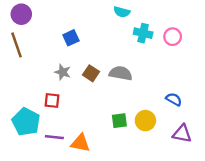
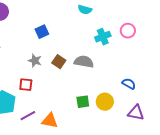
cyan cross: (143, 33) -> (103, 37), moved, turned -35
purple line: (54, 137) -> (28, 116), turned -35

